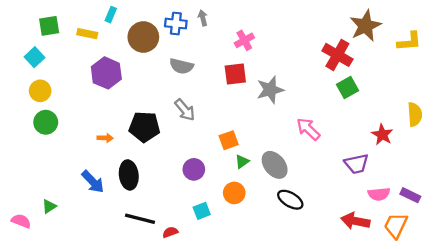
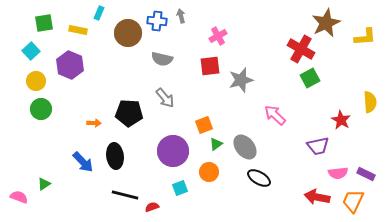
purple hexagon: (106, 73) -> (70, 65), moved
purple circle: (194, 169) -> (173, 151), size x1.6

